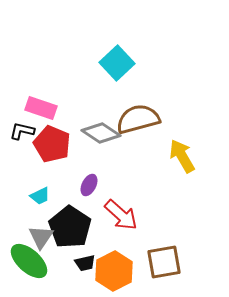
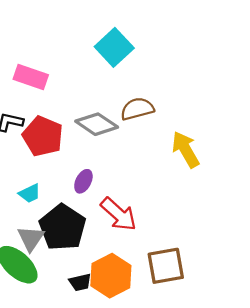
pink rectangle: (41, 108) -> (31, 77), moved
brown semicircle: (138, 119) -> (137, 109), size x0.7
black trapezoid: (85, 263) -> (80, 282), moved

